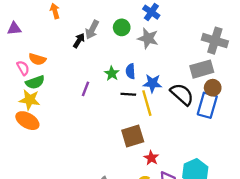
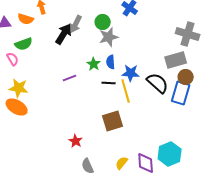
gray star: (148, 38) -> (109, 37), moved, turned -30
black arrow: (79, 41) -> (64, 34), size x1.5
orange semicircle: (37, 59) -> (26, 19), moved
green semicircle: (35, 82) -> (24, 44), moved
purple line: (86, 89) -> (70, 78), turned 48
red star: (151, 158) -> (76, 141), moved

